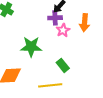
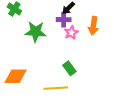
green star: (31, 47) -> (36, 32), moved

